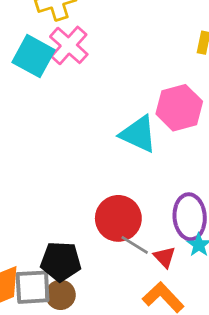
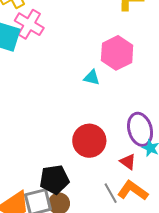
cyan triangle: (138, 134) -> (92, 78), size x0.6
gray line: (135, 245) -> (111, 193), moved, turned 40

